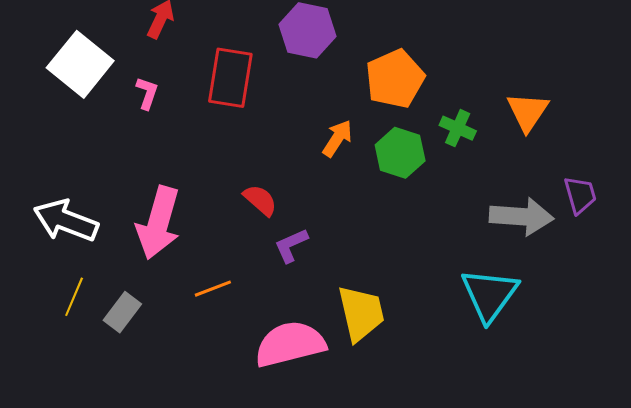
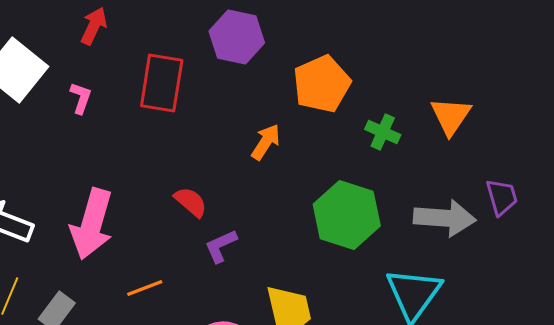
green hexagon: (400, 153) -> (347, 215), moved, size x1.4

